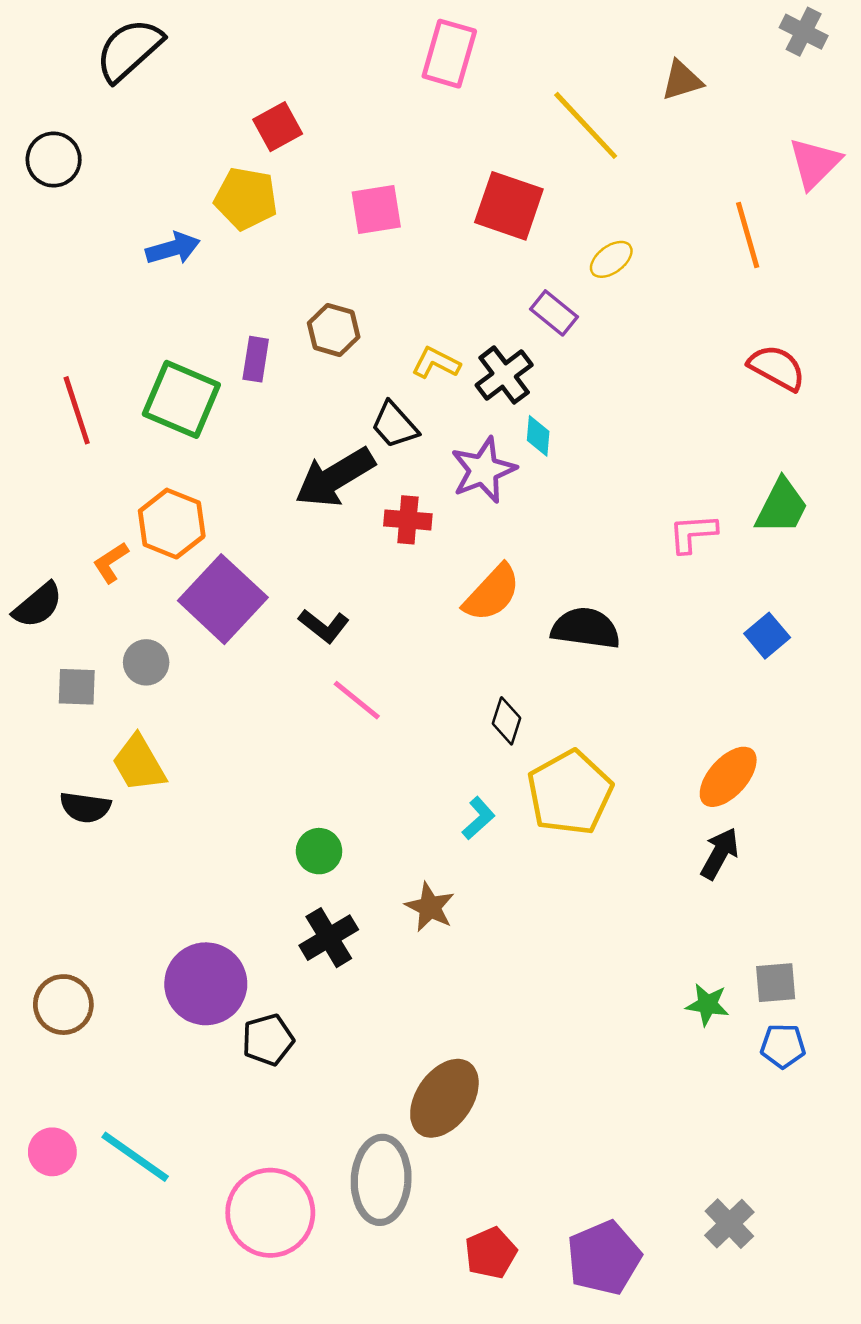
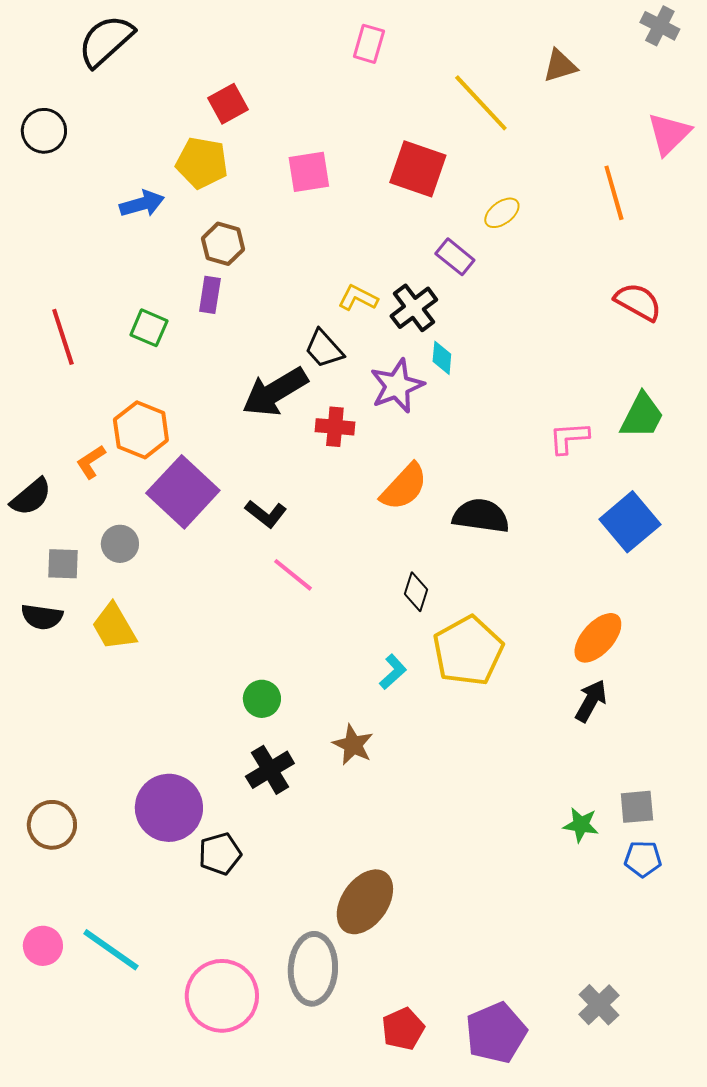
pink rectangle: (449, 54) -> (369, 44), size x0.7
brown hexagon: (334, 330) -> (223, 244), moved
green square: (181, 399) -> (149, 328), size x0.6
blue square: (767, 636) -> (630, 522), size x1.6
black semicircle: (85, 807) -> (42, 617), moved

